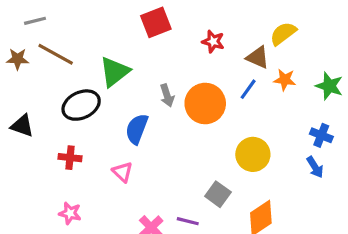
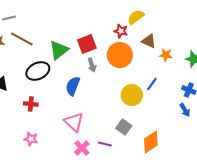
red square: (156, 22) -> (87, 44), moved
yellow semicircle: (283, 34) -> (136, 17), moved
blue line: (248, 89) -> (152, 84), moved
orange circle: (205, 103) -> (120, 55), moved
yellow circle: (253, 154) -> (132, 95), moved
pink triangle: (122, 172) -> (74, 122), moved, size x1.5

